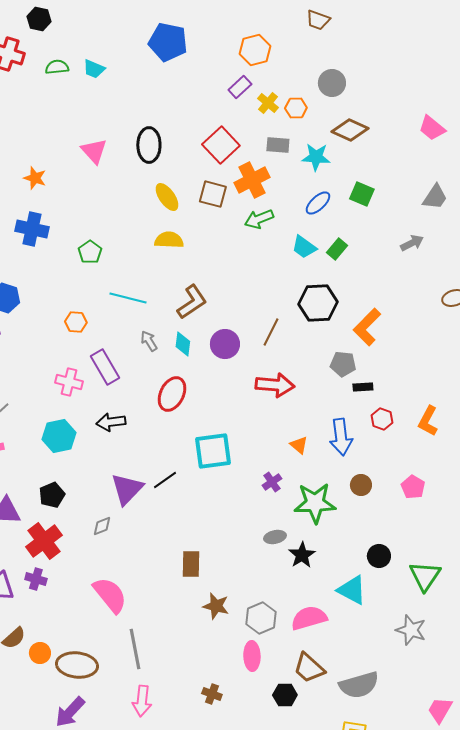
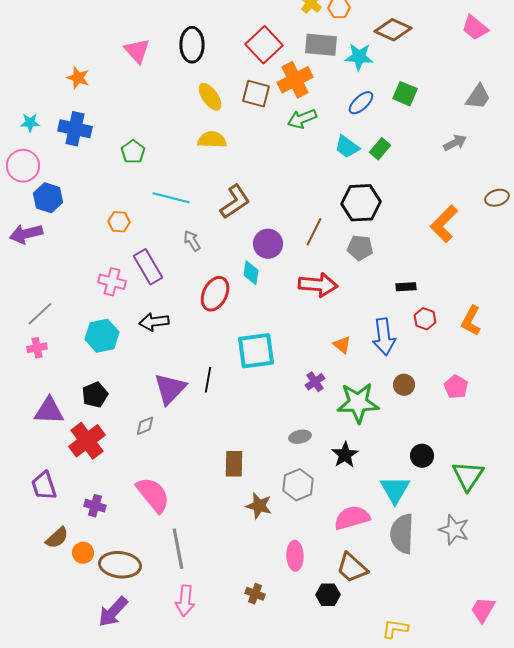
gray rectangle: (278, 145) -> (321, 45), size x1.4
orange L-shape: (367, 327) -> (444, 224), moved
cyan diamond: (183, 344) -> (251, 273), moved
gray pentagon: (343, 364) -> (360, 248), moved
black line: (165, 480) -> (208, 380), turned -45
gray ellipse: (275, 537) -> (300, 437), moved
purple cross: (36, 579) -> (95, 506), moved
cyan triangle: (352, 590) -> (395, 490), turned 32
gray hexagon: (261, 618) -> (298, 485), moved
gray semicircle: (359, 685) -> (402, 534), moved, turned 108

